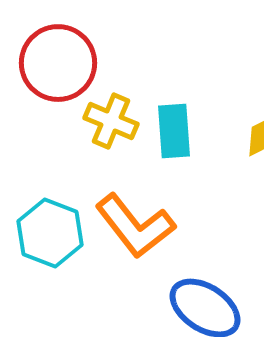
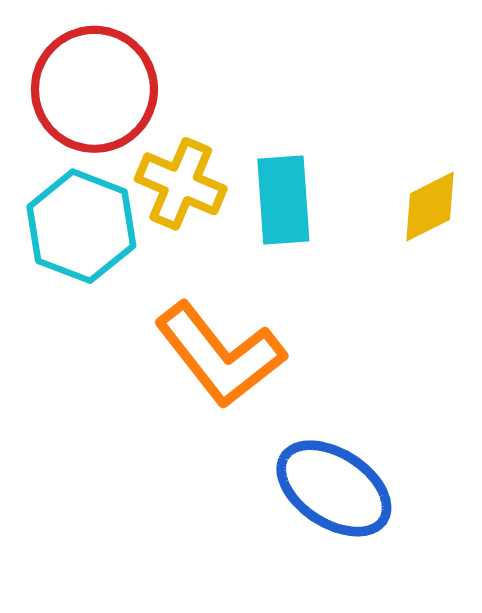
cyan hexagon: (50, 233) -> (81, 226), moved

